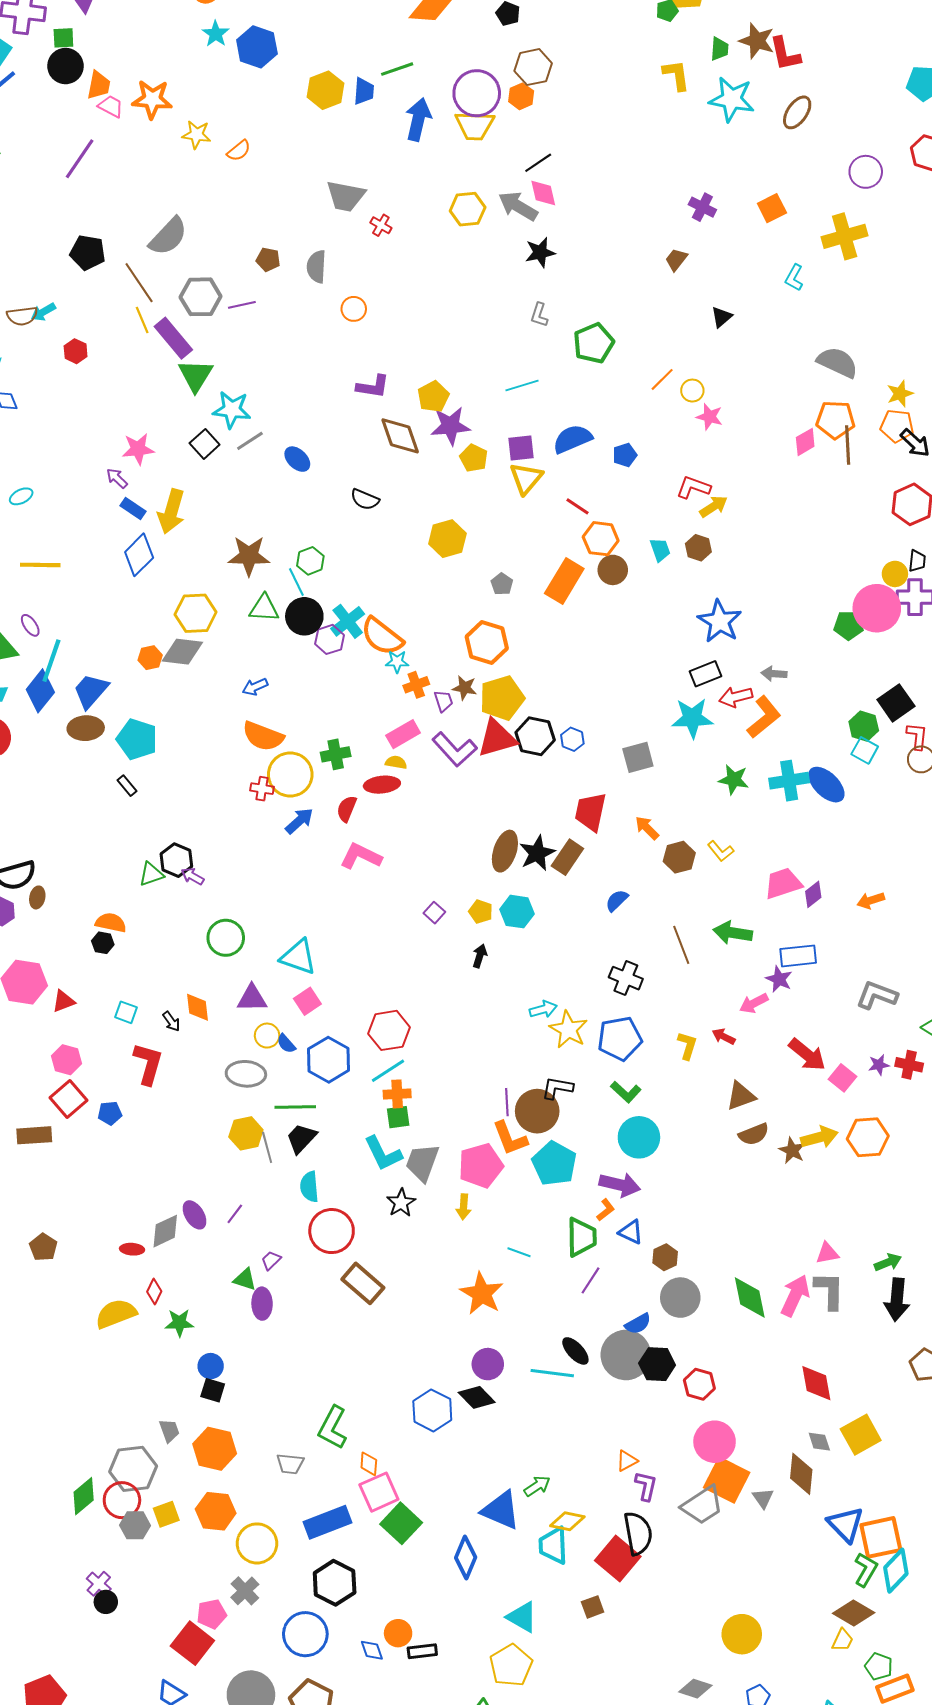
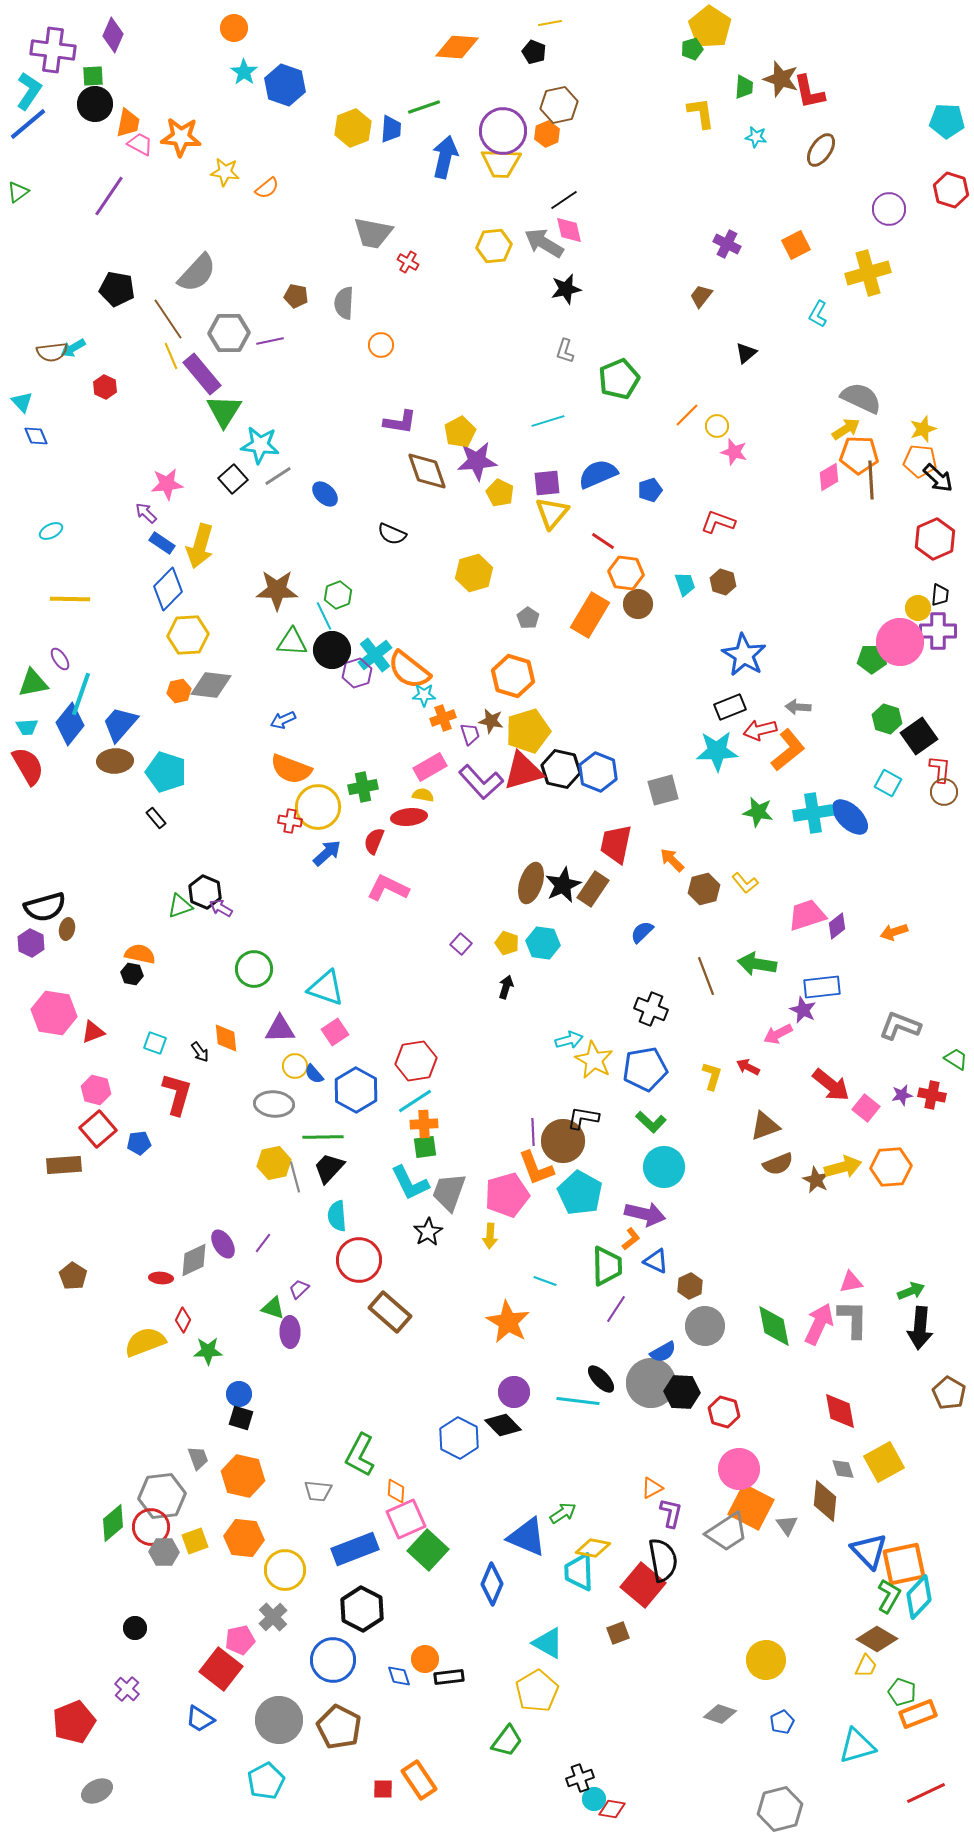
cyan star: (732, 99) -> (756, 137), size x0.5
yellow arrow: (714, 506) -> (846, 429), moved
yellow hexagon: (196, 613) -> (188, 635), moved
green hexagon: (864, 726) -> (887, 719), moved
blue hexagon: (572, 739) -> (598, 772), size x1.6
purple cross: (99, 1584) -> (127, 1689), moved

